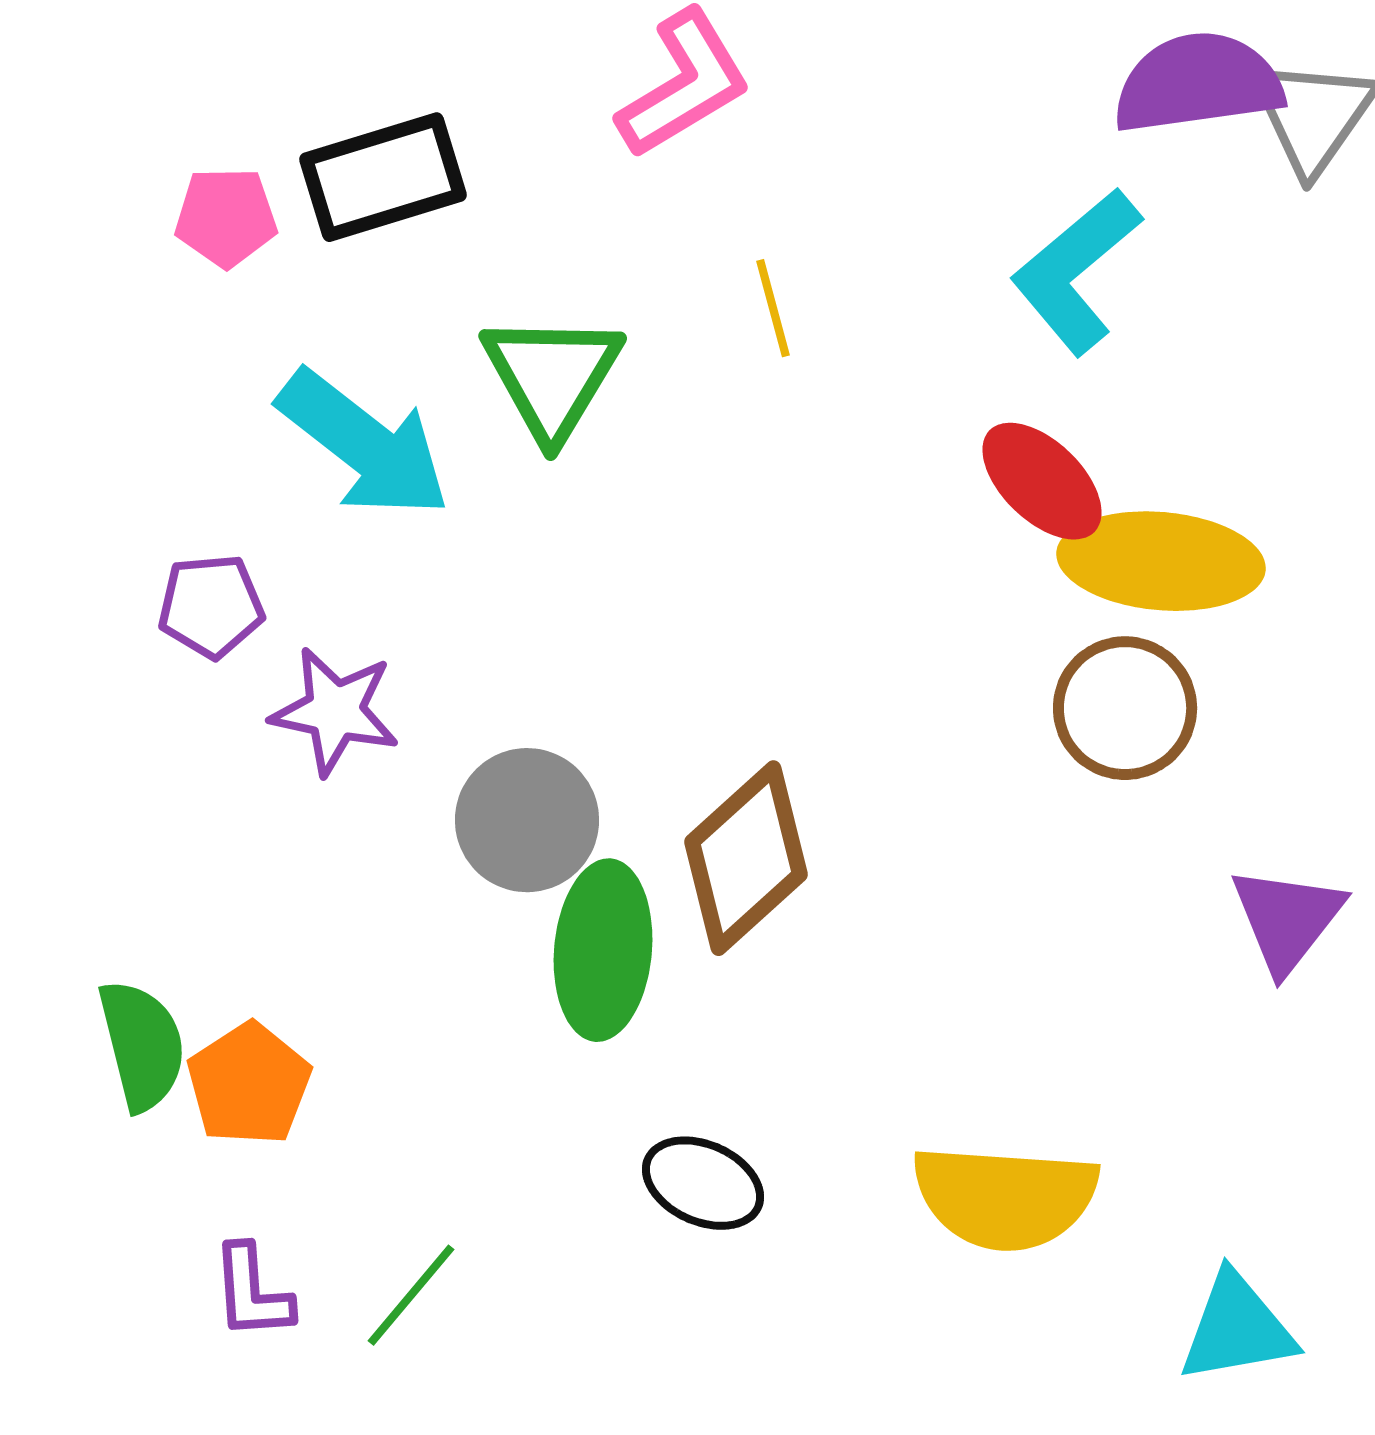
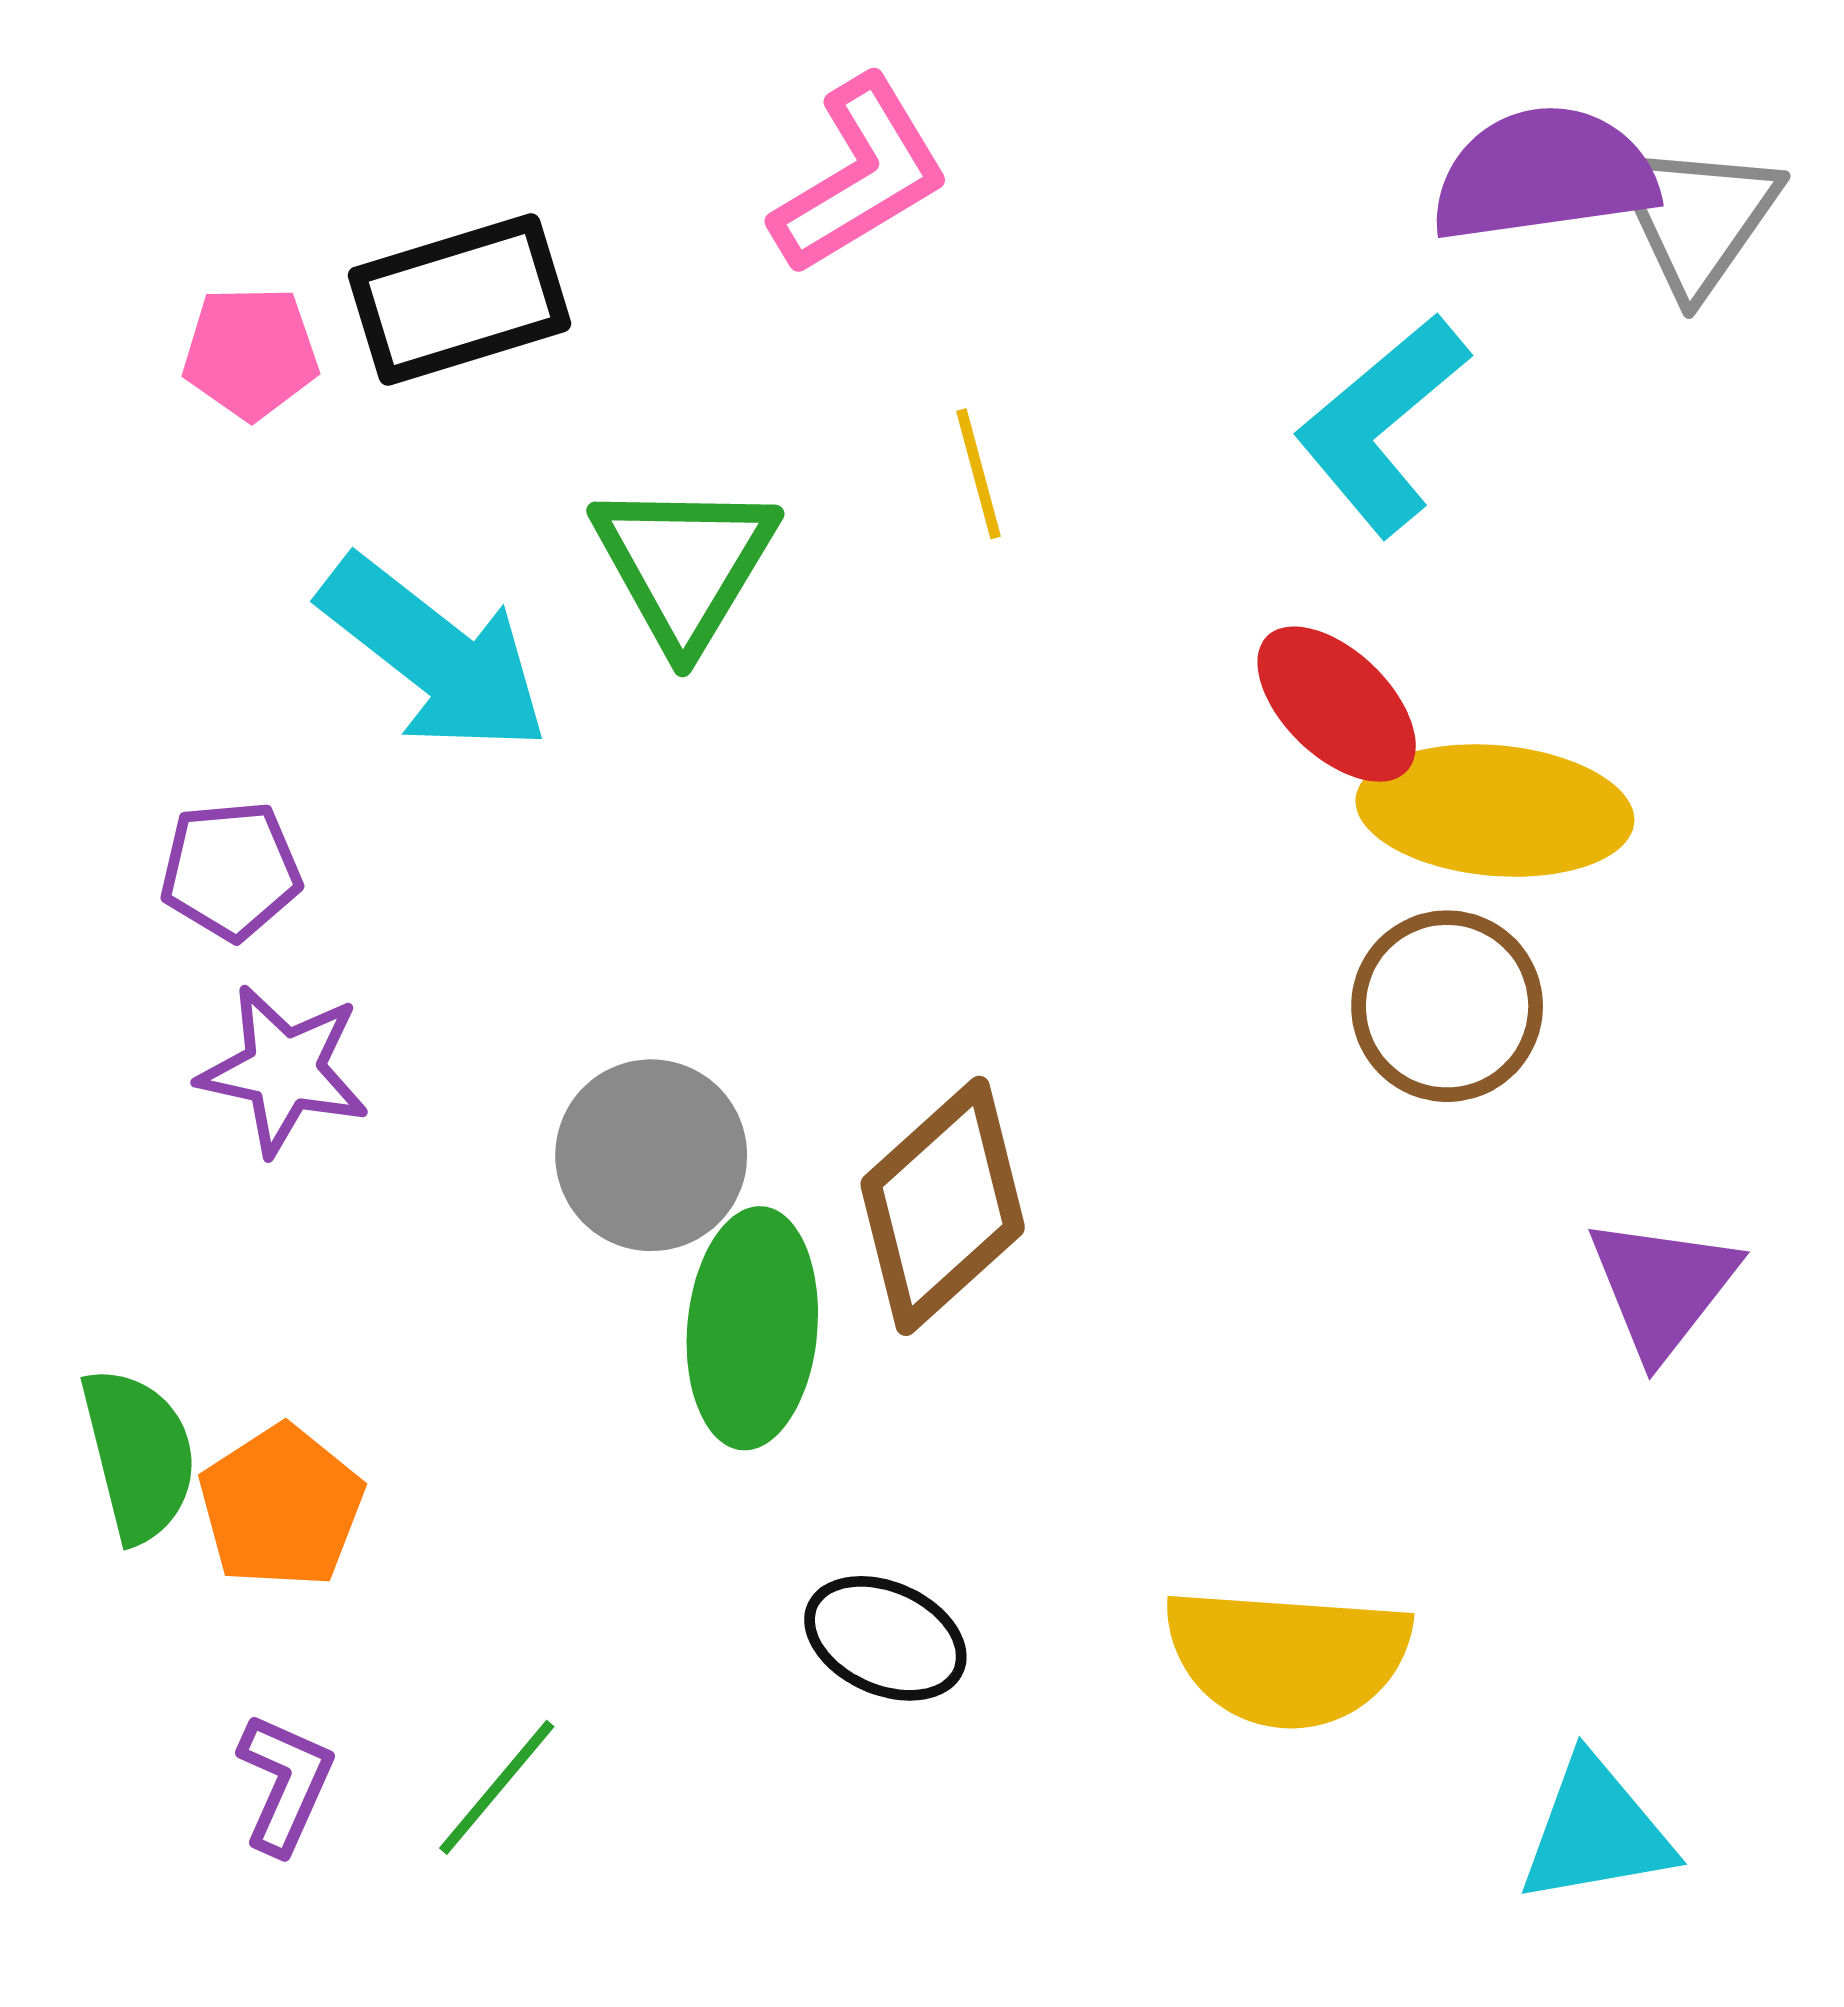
purple star: (335, 711) -> (284, 1070), moved
purple L-shape: (252, 1292) -> (285, 1783), turned -152

